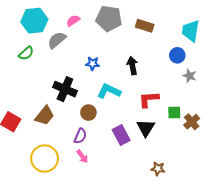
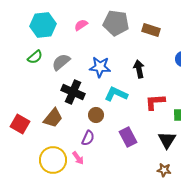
gray semicircle: (57, 40) -> (61, 62), moved
blue star: (93, 64) -> (100, 67), size x1.5
black triangle: (146, 128) -> (167, 140), moved
pink arrow: (82, 156) -> (78, 158), moved

